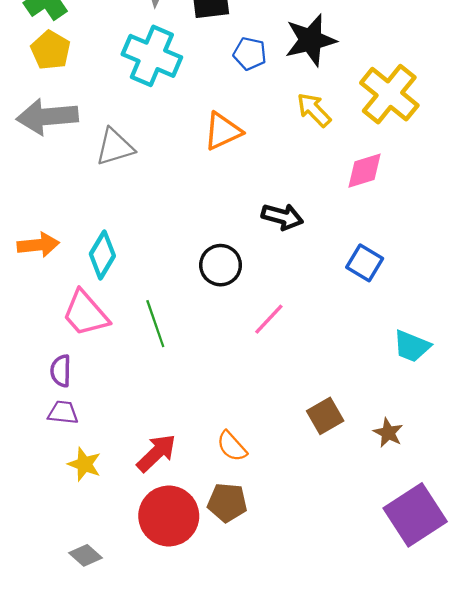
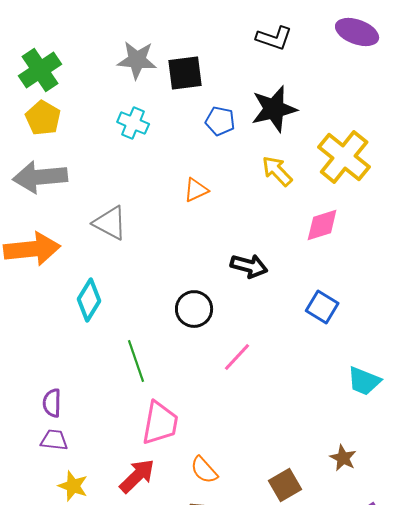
cyan cross: (152, 56) -> (133, 123), size x0.6
orange triangle: (223, 131) -> (196, 190), size x0.7
gray triangle: (115, 147) -> (110, 223), moved, turned 45
orange arrow: (38, 245) -> (32, 249), moved, size x1.5
pink trapezoid: (86, 313) -> (160, 423), moved, turned -129
brown square: (325, 416) -> (285, 485), moved

